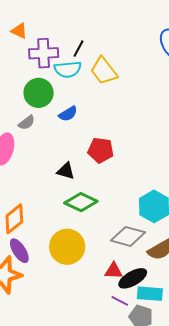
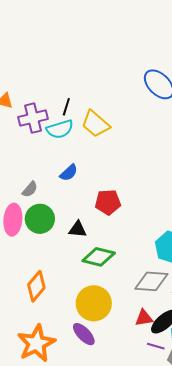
green circle: (39, 93) -> (40, 219), moved
purple ellipse: (19, 251) -> (84, 334), moved

